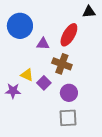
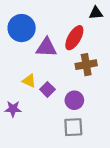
purple triangle: (43, 44) -> (46, 47), size x1.5
brown cross: (62, 64) -> (86, 65), moved, turned -30
purple star: (13, 91) -> (13, 109), moved

